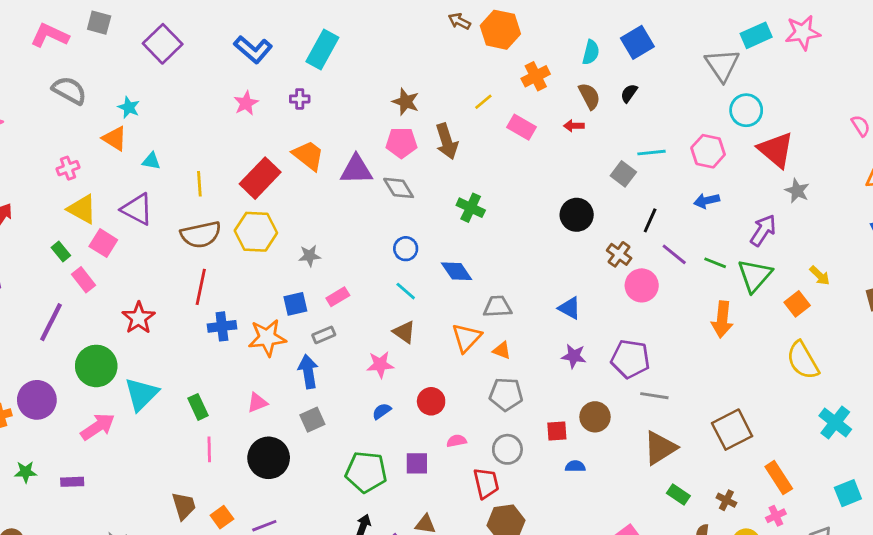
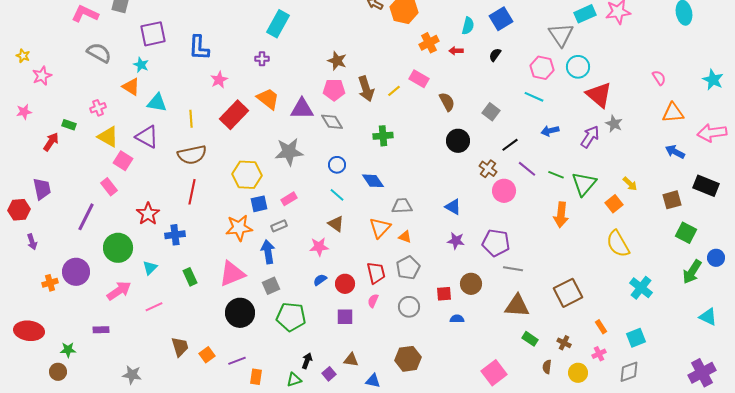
purple square: (163, 44) -> (153, 34), moved, turned 32
blue L-shape: (253, 49) -> (199, 48), moved, turned 52
brown semicircle: (589, 96) -> (447, 102), moved
yellow line: (483, 102) -> (394, 91), moved
pink star: (246, 103) -> (219, 80), moved
red arrow: (574, 126) -> (456, 51), moved
pink hexagon: (708, 151) -> (542, 68), moved
cyan line: (652, 153) -> (534, 97), moved, turned 30
cyan triangle: (151, 161) -> (157, 103), size x1.5
green cross: (471, 208) -> (383, 136), turned -30
black line: (650, 220) -> (510, 145), turned 30
purple arrow: (763, 230) -> (590, 137), moved
yellow hexagon: (256, 232) -> (247, 175), moved
green rectangle: (61, 252) -> (69, 125), moved, turned -32
gray star: (310, 256) -> (289, 152), moved, size x1.8
blue cross: (222, 326) -> (175, 235), moved
cyan triangle: (141, 394) -> (150, 268), size x0.6
gray pentagon: (506, 394) -> (408, 268), turned -30
red circle: (431, 401) -> (345, 284), moved
pink triangle: (257, 403) -> (232, 274), size x1.8
pink semicircle: (457, 441) -> (373, 301), turned -56
brown triangle: (660, 448) -> (517, 306), turned 36
pink line: (209, 449) -> (154, 307), moved, turned 66
green star: (26, 472) -> (68, 350), moved
green pentagon: (366, 472) -> (291, 317), moved
orange rectangle: (779, 478) -> (601, 327), size x0.6
red trapezoid: (486, 483) -> (376, 273), moved
cyan square: (848, 493) -> (636, 338), moved

